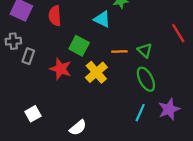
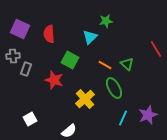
cyan triangle: (102, 19) -> (90, 37), turned 49
orange line: (119, 52) -> (105, 65), turned 32
yellow cross: (96, 72) -> (85, 99), moved
green ellipse: (146, 79) -> (114, 88), moved

